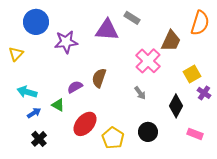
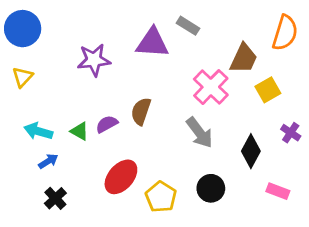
blue circle: (36, 22) -> (23, 29), moved
yellow square: (192, 74) -> (268, 90), moved
gray arrow: (140, 93) -> (199, 133), size x1.6
green triangle: (58, 105) -> (80, 131), moved

